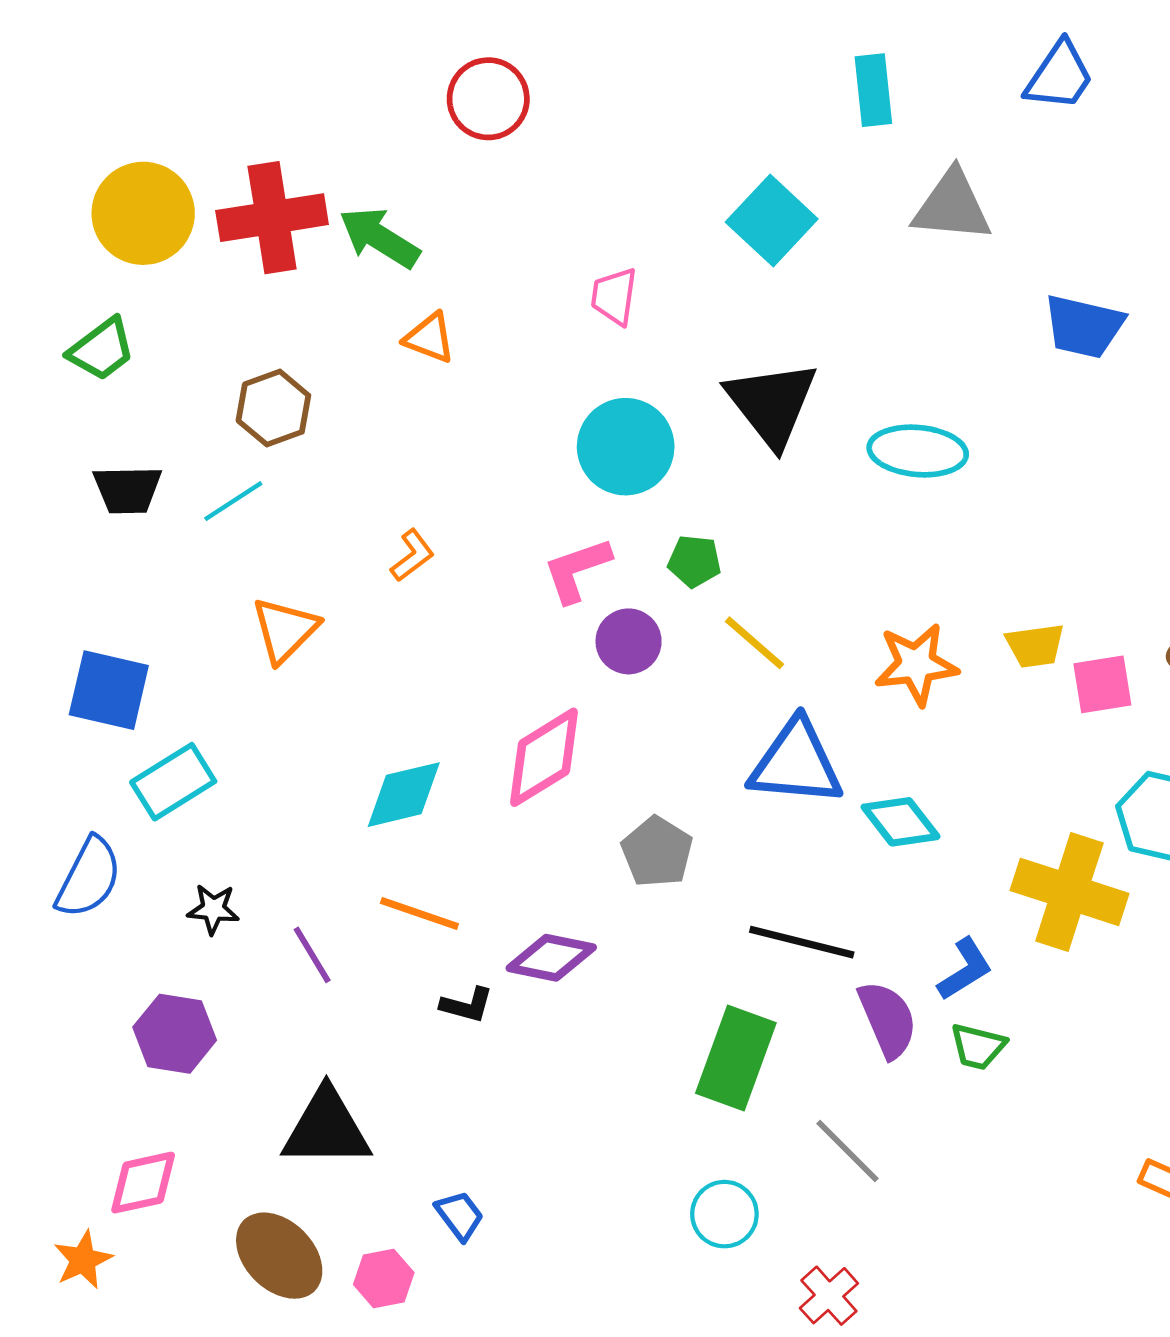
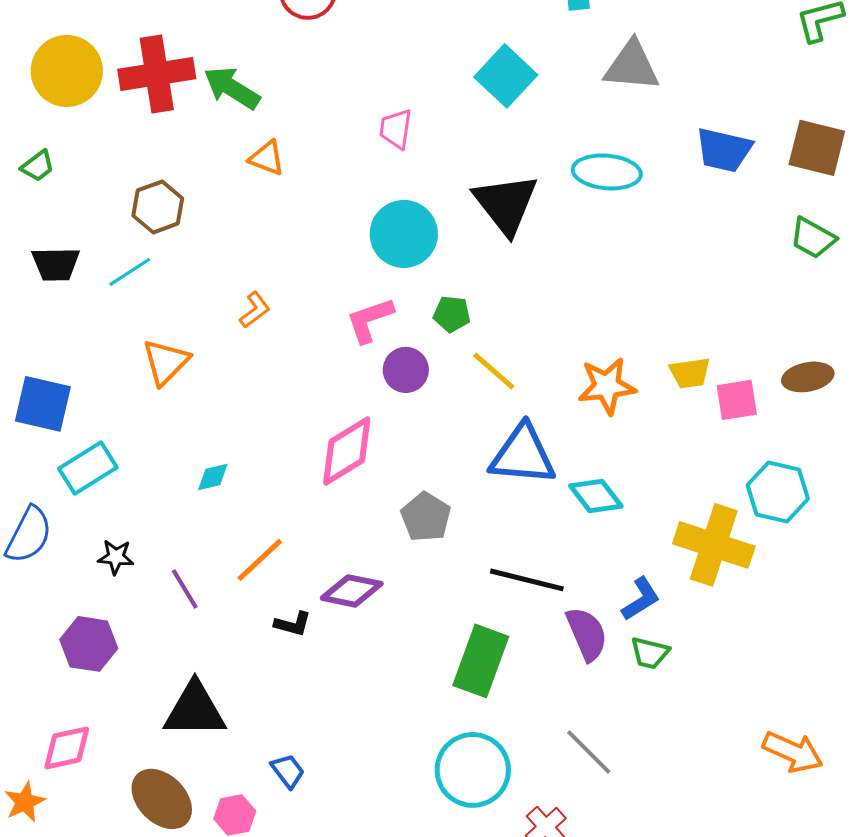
green trapezoid: (102, 349) -> (38, 166), size x0.7
cyan ellipse: (918, 451) -> (607, 172), moved
cyan diamond: (404, 795) -> (213, 477), moved, size x0.6
orange line: (419, 913) -> (260, 560), turned -62
gray line: (848, 1151) -> (589, 752), moved
cyan circle: (724, 1214) -> (473, 770), size x1.6

